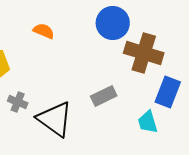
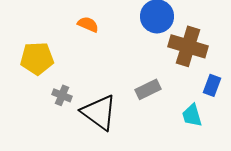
blue rectangle: (168, 92) -> (212, 85), size x0.7

